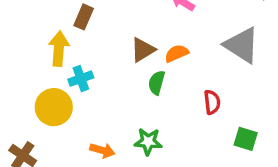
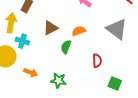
brown triangle: (143, 50) -> (51, 28), moved
cyan cross: (81, 79) -> (22, 41), turned 32
orange arrow: (102, 150) -> (31, 73), moved

